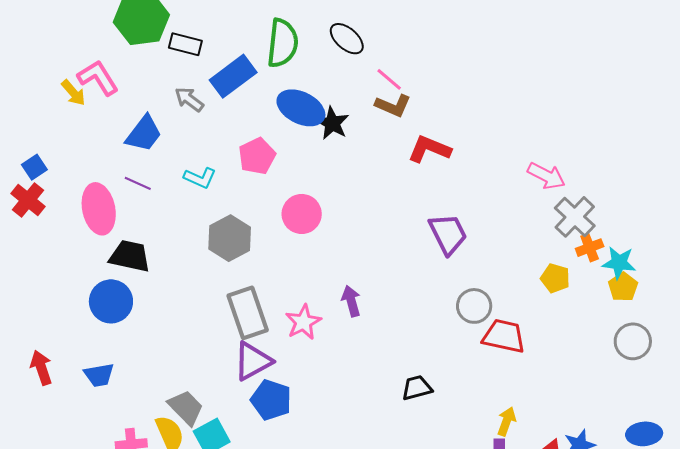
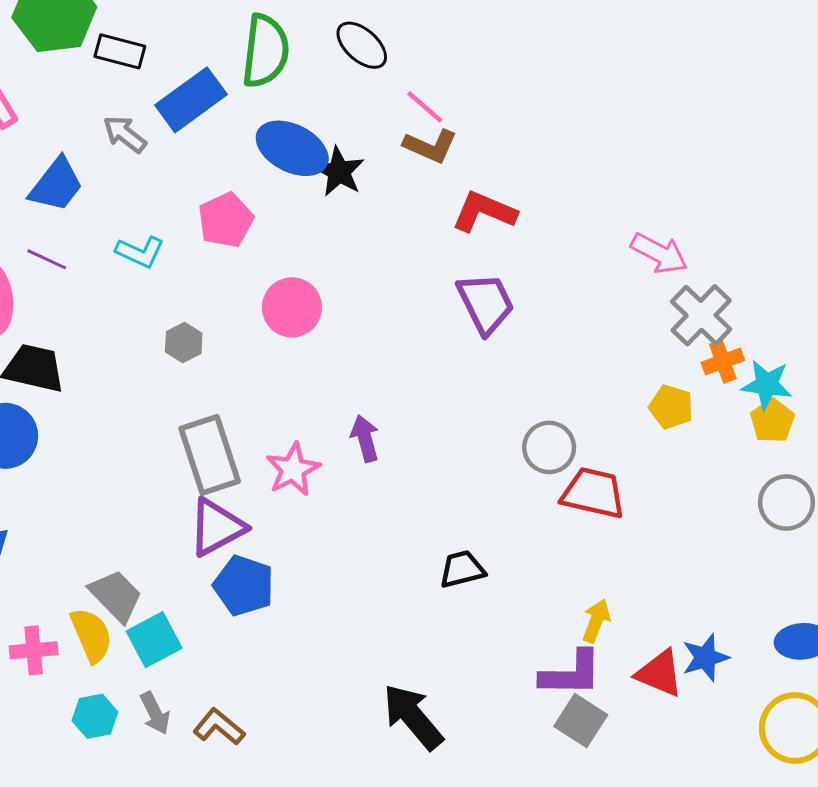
purple trapezoid: (448, 234) -> (486, 303), moved
gray hexagon: (230, 238) -> (184, 343), size x0.6

